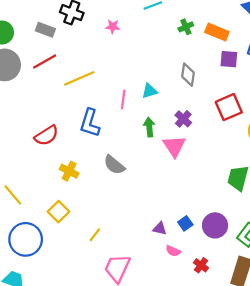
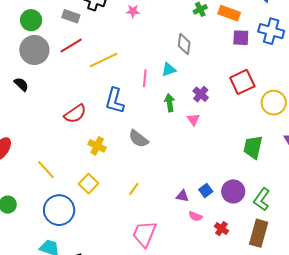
gray diamond: (188, 75) -> (184, 44), moved
pink triangle: (174, 146) -> (193, 120), size x0.6
yellow line: (95, 235) -> (134, 189), moved

